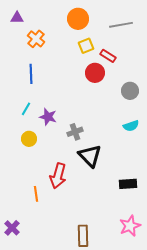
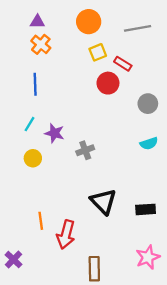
purple triangle: (17, 18) -> (37, 22), moved
black triangle: (90, 156) -> (103, 201), moved
red arrow: (58, 176) -> (66, 235), moved

